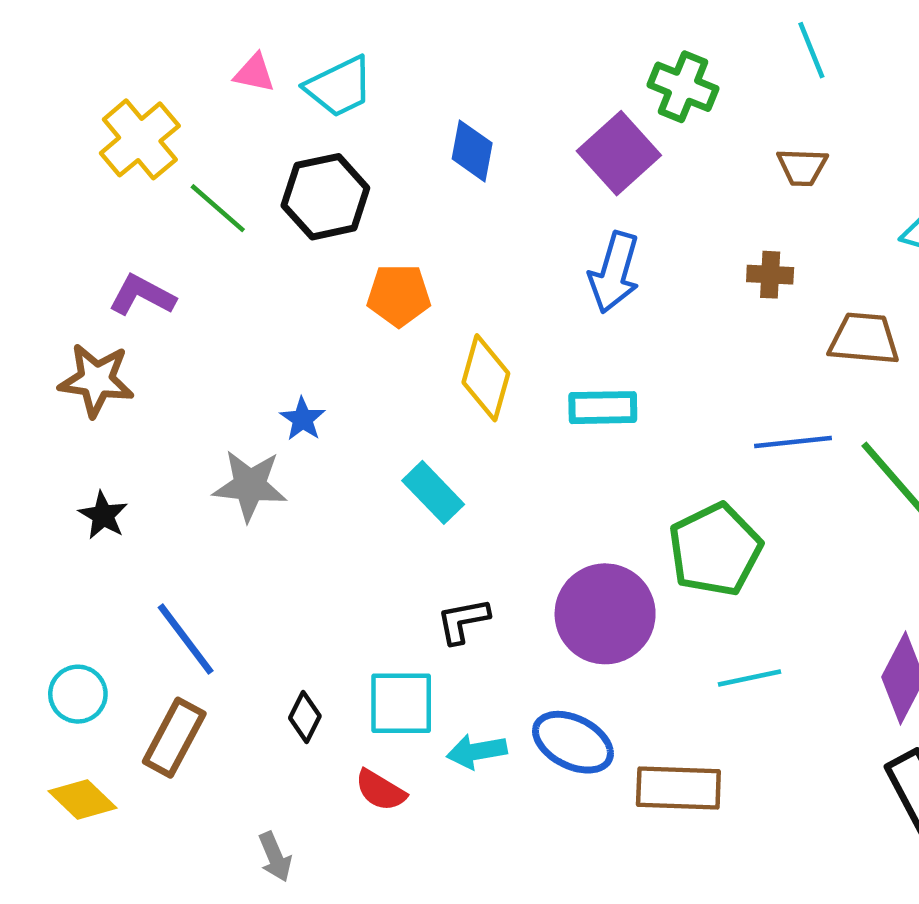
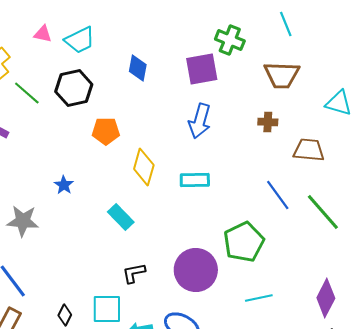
purple square: (619, 153) -> (202, 69), turned 32
brown trapezoid: (802, 167) -> (282, 75), size x1.6
blue line: (793, 442) -> (278, 195), turned 60
gray star: (250, 486) -> (23, 221), moved

